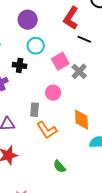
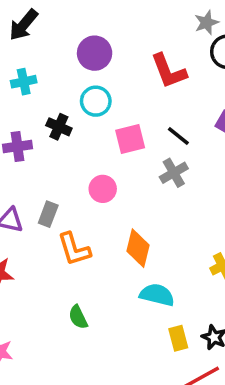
red L-shape: (71, 18) -> (169, 71), turned -70
black line: (84, 39) -> (178, 136), moved
gray cross: (79, 71) -> (174, 173), moved
gray rectangle: (34, 110) -> (48, 214), moved

